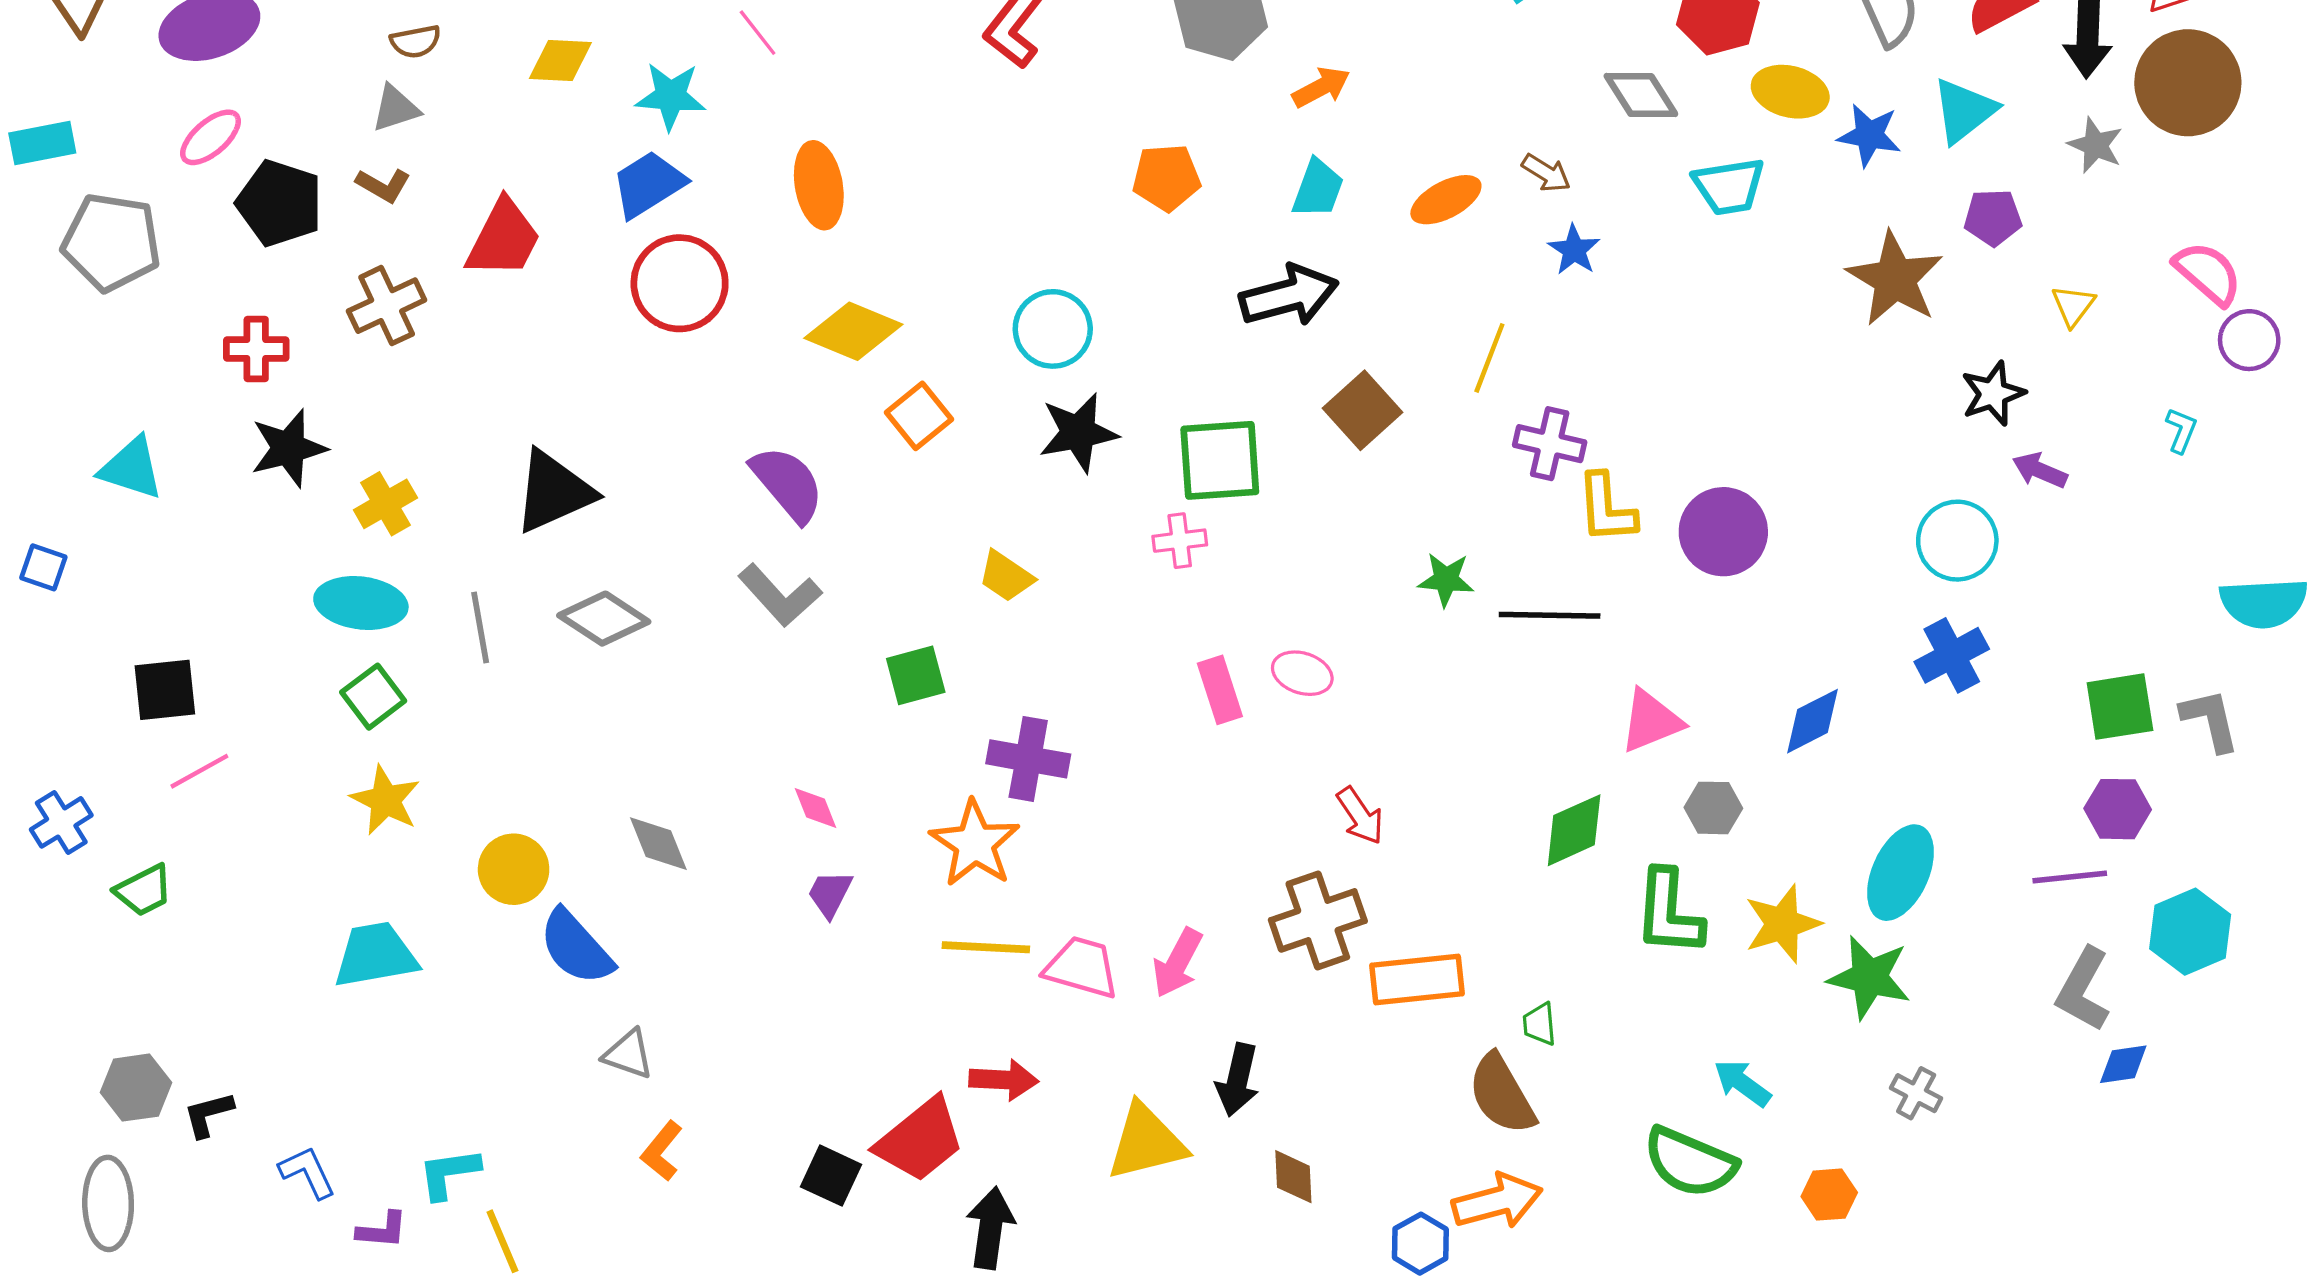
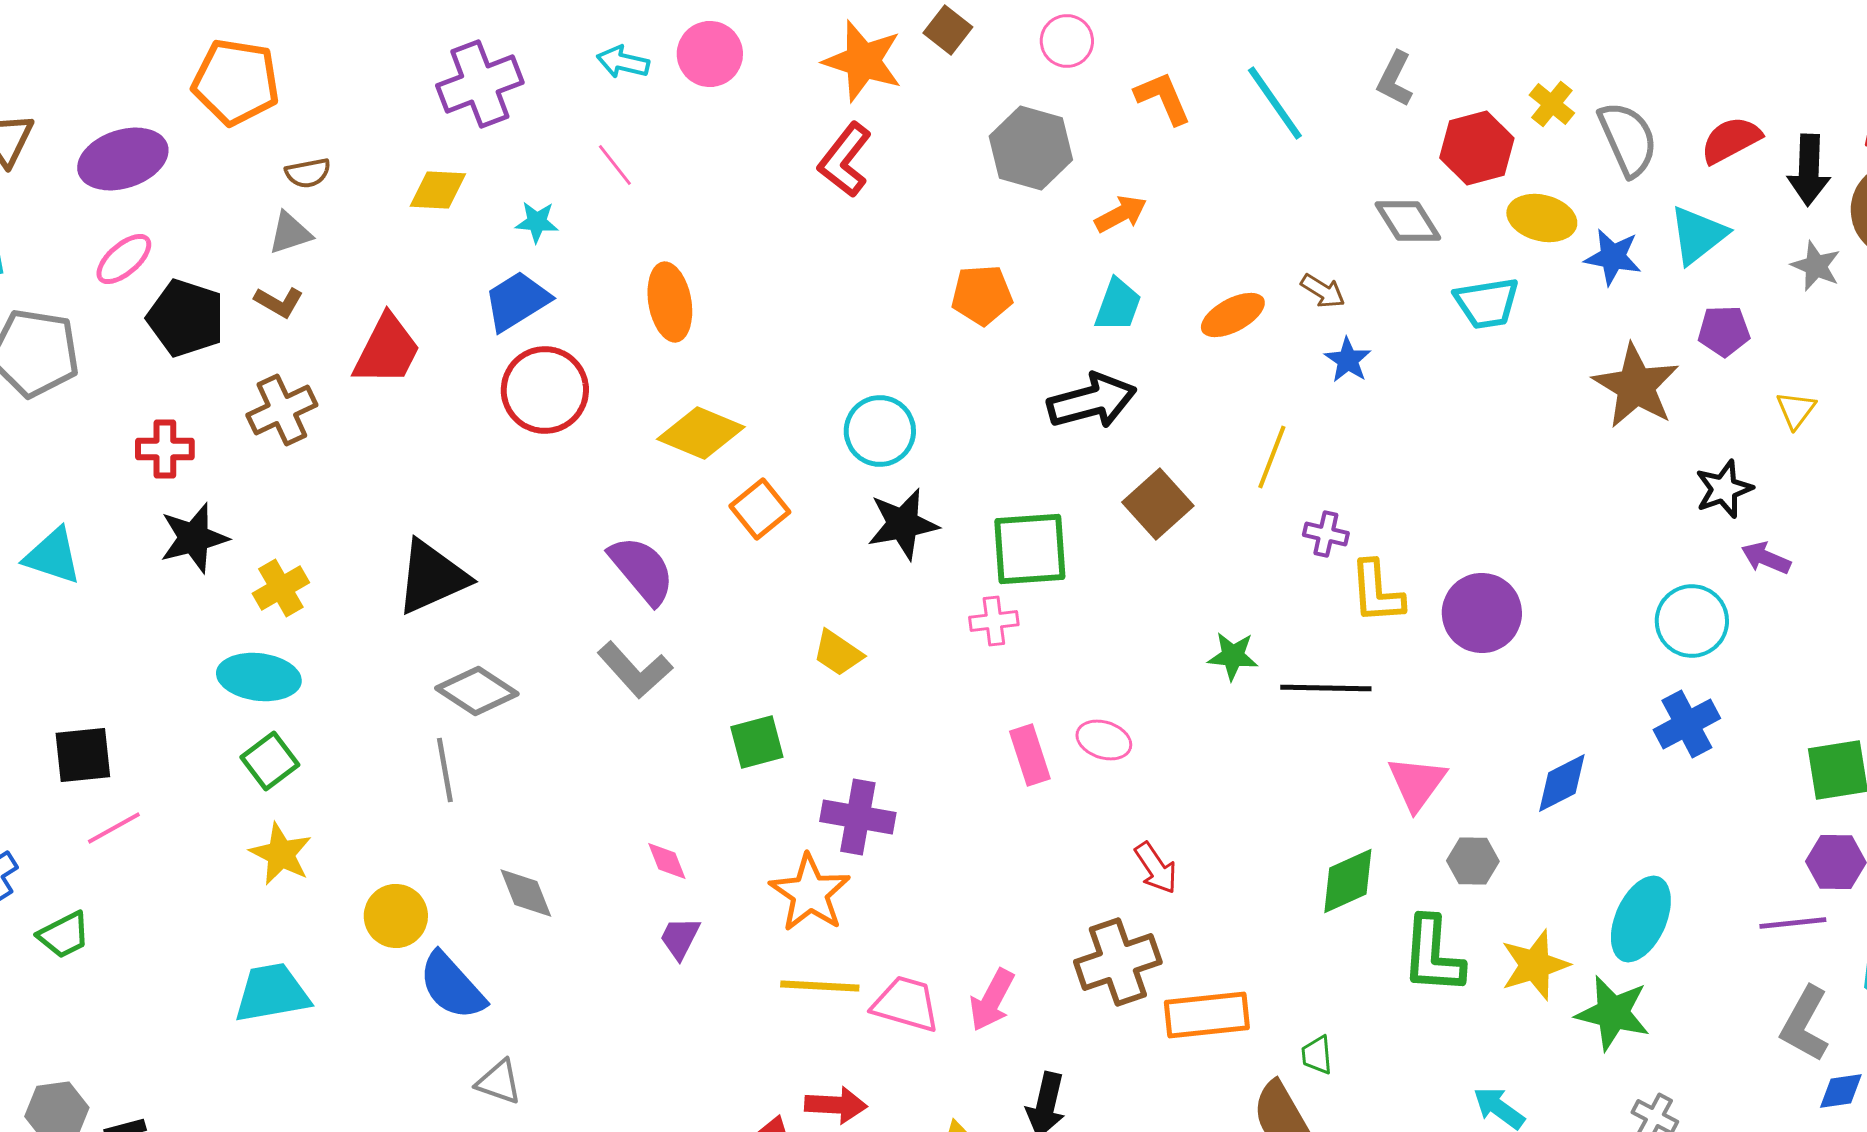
cyan star: (671, 96) -> (537, 222), size x0.7
purple cross: (1550, 444) -> (1326, 534), size x0.7
gray line: (480, 627) -> (445, 770), moved
pink triangle: (1651, 721) -> (1417, 783), turned -32

